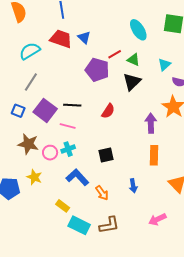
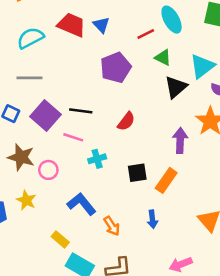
red line: (115, 54) -> (146, 34), moved
cyan triangle: (164, 65) -> (202, 66), size x1.5
purple pentagon: (97, 70) -> (116, 67), turned 30
gray line: (31, 82) -> (29, 78), turned 54
black triangle: (132, 82) -> (176, 87), moved
cyan cross: (68, 149) -> (97, 159), moved
black square: (106, 155) -> (137, 173), moved
orange rectangle: (154, 155) -> (166, 180), moved, turned 30

